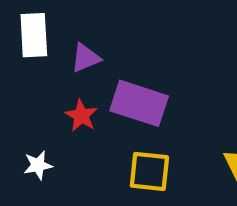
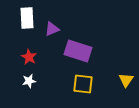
red star: (81, 116) -> (29, 57), moved

